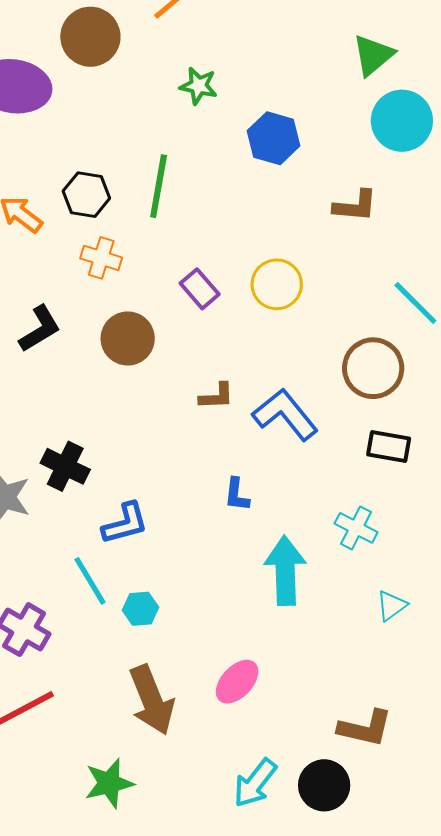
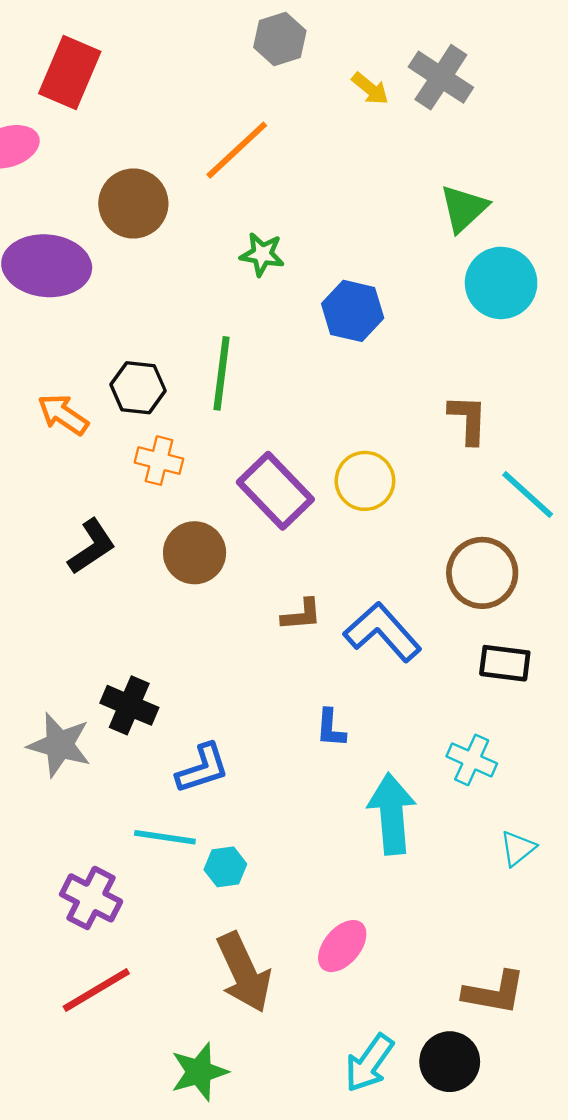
brown L-shape: (355, 206) -> (468, 419), moved, turned -90
purple rectangle: (200, 289) -> (275, 491), size x1.6
cyan line: (90, 581) -> (165, 837), turned -48

